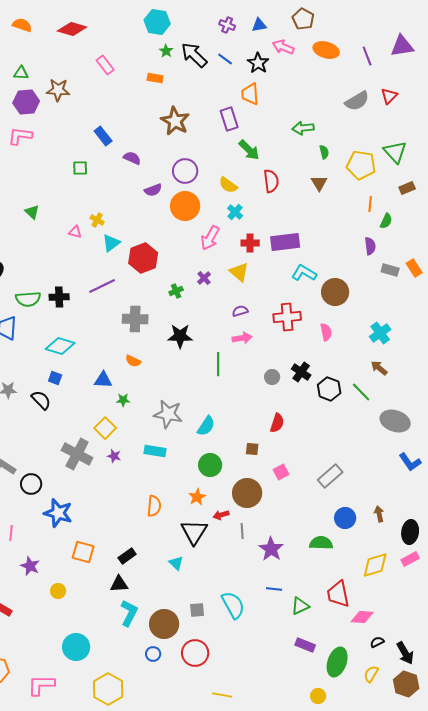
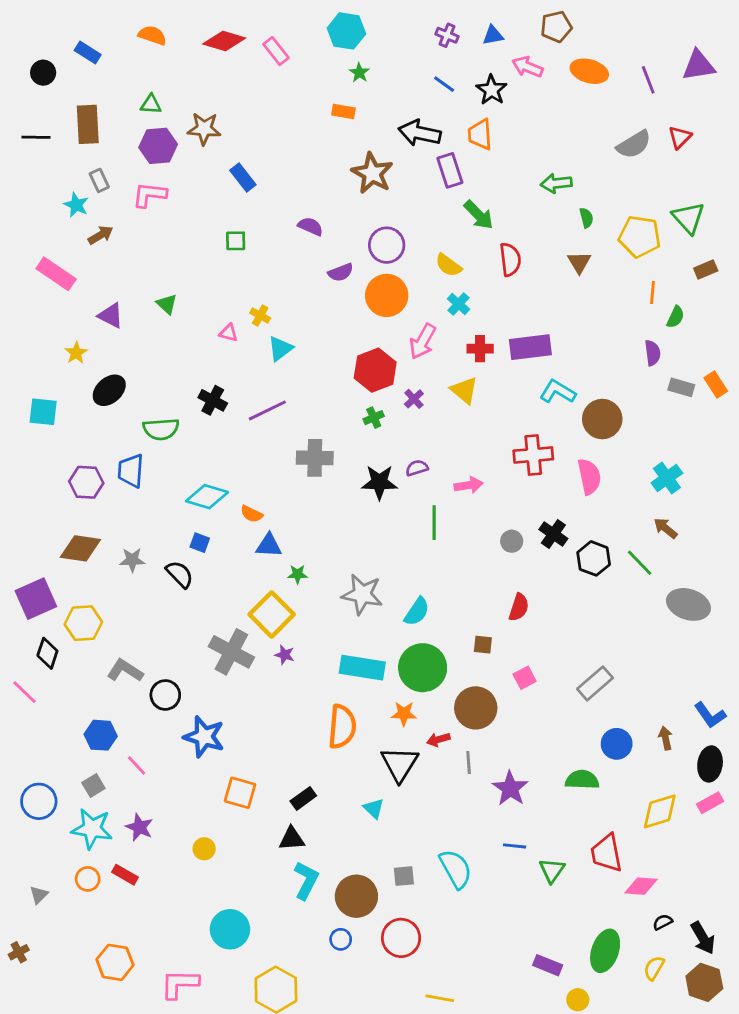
brown pentagon: (303, 19) -> (556, 27), turned 30
black arrow: (194, 55) -> (420, 133), moved, turned -32
pink rectangle: (105, 65) -> (276, 51), moved
blue rectangle: (103, 136) -> (243, 178), moved
red hexagon: (143, 258) -> (375, 370), moved
black cross: (59, 297) -> (213, 400), moved, turned 30
purple semicircle: (240, 311) -> (417, 468), moved
pink semicircle: (326, 332) -> (589, 477), size x1.4
orange semicircle: (133, 361) -> (252, 514), moved
yellow square: (105, 428) -> (272, 614), size x1.4
cyan rectangle: (155, 451) -> (362, 668), moved, size x1.4
blue L-shape: (410, 462) -> (710, 715), moved
green circle: (210, 465) -> (423, 668), size x1.4
orange star: (197, 497) -> (404, 714), turned 30
orange semicircle: (154, 506) -> (342, 727), size x1.4
pink line: (11, 533) -> (137, 765), turned -49
purple star: (30, 566) -> (139, 827), moved
green triangle: (300, 606) -> (552, 870), turned -30
purple rectangle: (305, 645) -> (548, 965), moved

